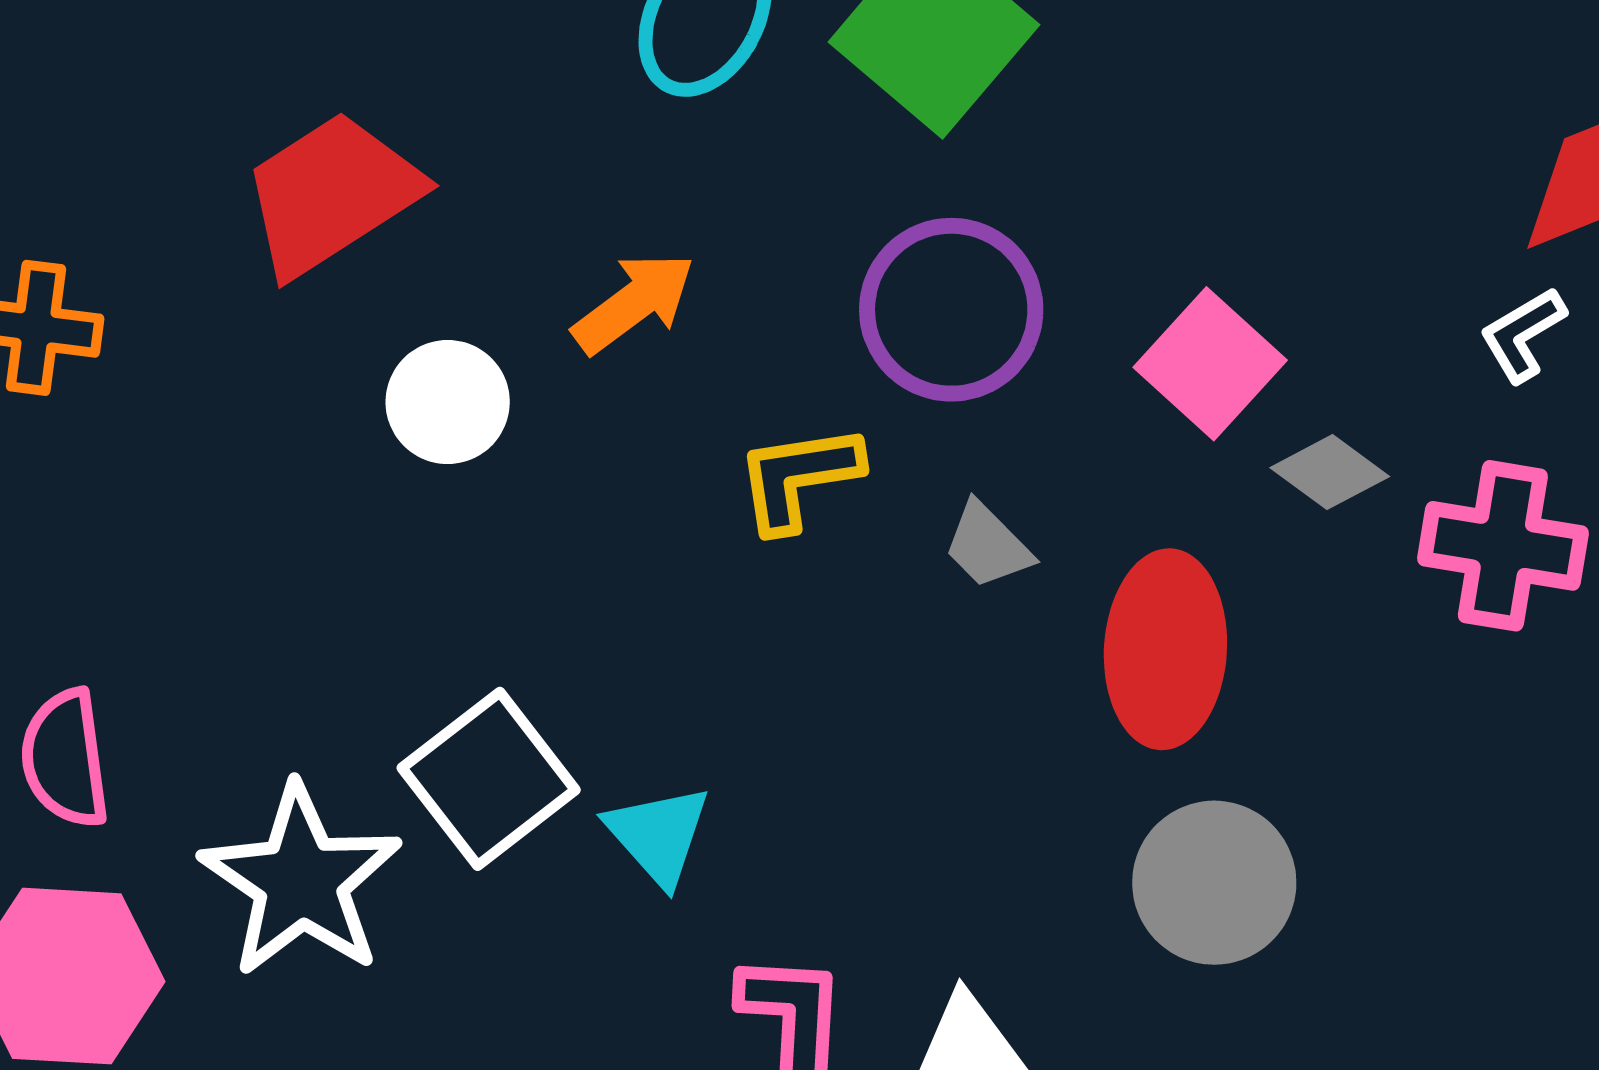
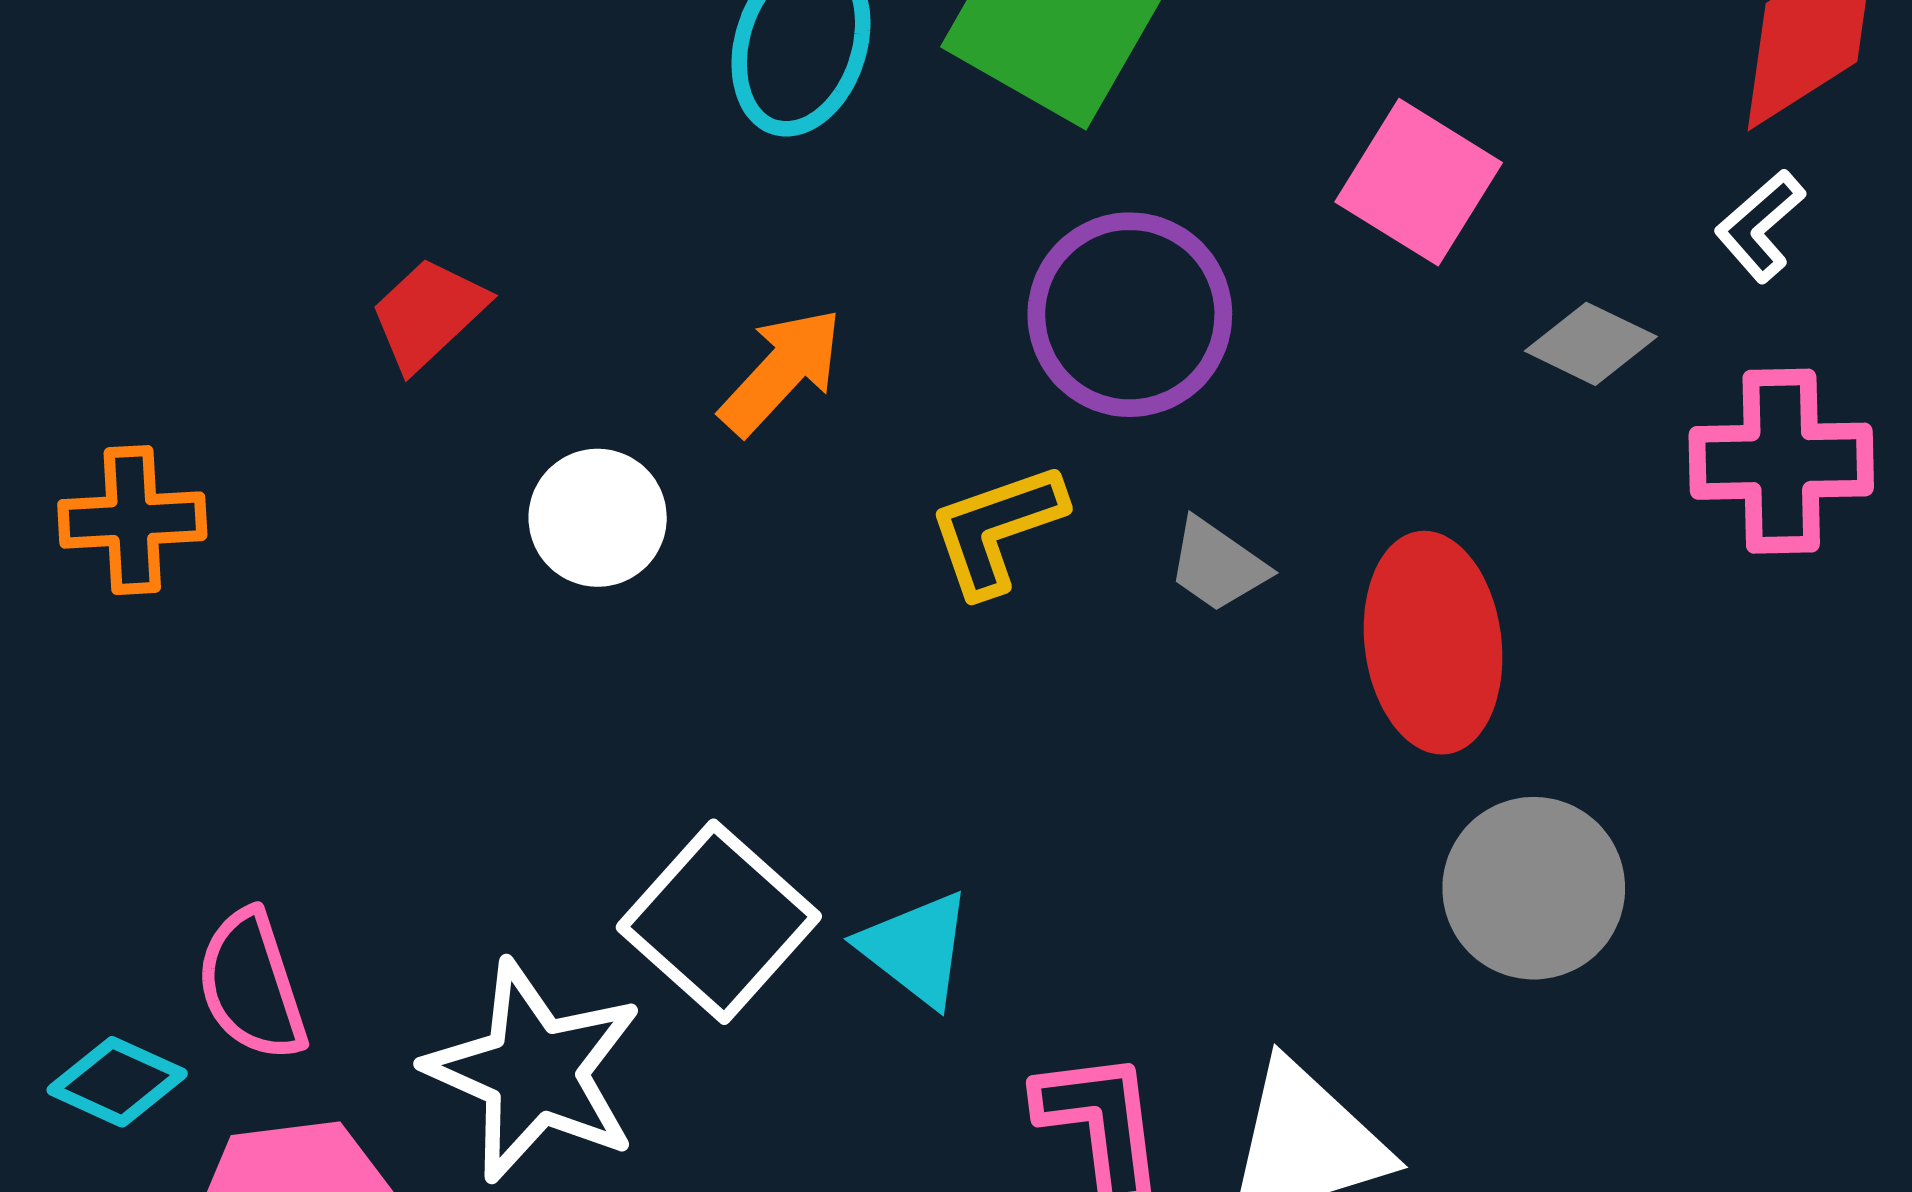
red trapezoid: (331, 194) -> (428, 314), size x0.6
pink square: (1210, 364) -> (1419, 182), moved
gray diamond: (1330, 472) -> (1591, 344), moved

